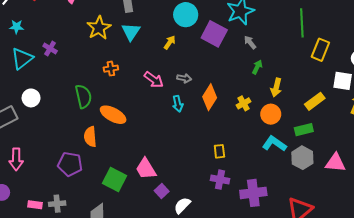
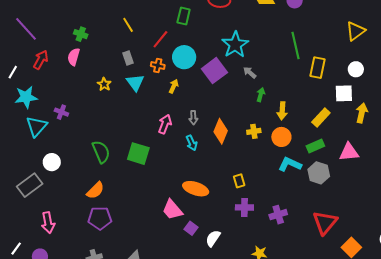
cyan star: (17, 27) -> (26, 97), size x1.6
yellow star: (99, 28) -> (104, 84), size x0.6
purple square: (214, 34) -> (214, 71), turned 35
orange cross: (111, 69) -> (158, 66), moved, turned 32
gray arrow: (184, 78) -> (193, 118), turned 88
pink arrow: (154, 80) -> (165, 124), turned -96
yellow cross: (244, 103) -> (254, 131), turned 32
orange ellipse: (113, 115) -> (196, 189), moved
orange semicircle: (90, 137) -> (95, 190), moved, turned -120
pink triangle: (335, 163) -> (349, 152), moved
green square: (115, 180) -> (138, 154), moved
purple cross: (253, 193) -> (278, 215), size x0.7

